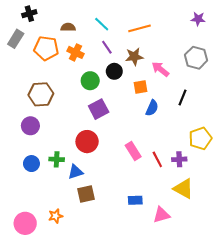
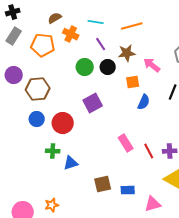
black cross: (29, 14) -> (13, 12), moved
cyan line: (102, 24) -> (96, 22), turned -35
brown semicircle: (68, 27) -> (55, 18), moved, turned -32
orange cross: (75, 52) -> (71, 34), moved
green circle: (90, 81) -> (85, 67), moved
purple circle: (30, 126) -> (14, 75), moved
red circle: (87, 142) -> (63, 123), moved
blue circle: (31, 164) -> (37, 119), moved
brown square: (86, 194) -> (103, 184), moved

